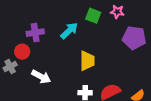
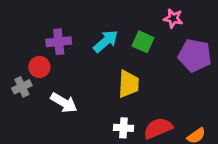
green square: (93, 16) -> (143, 42), moved

